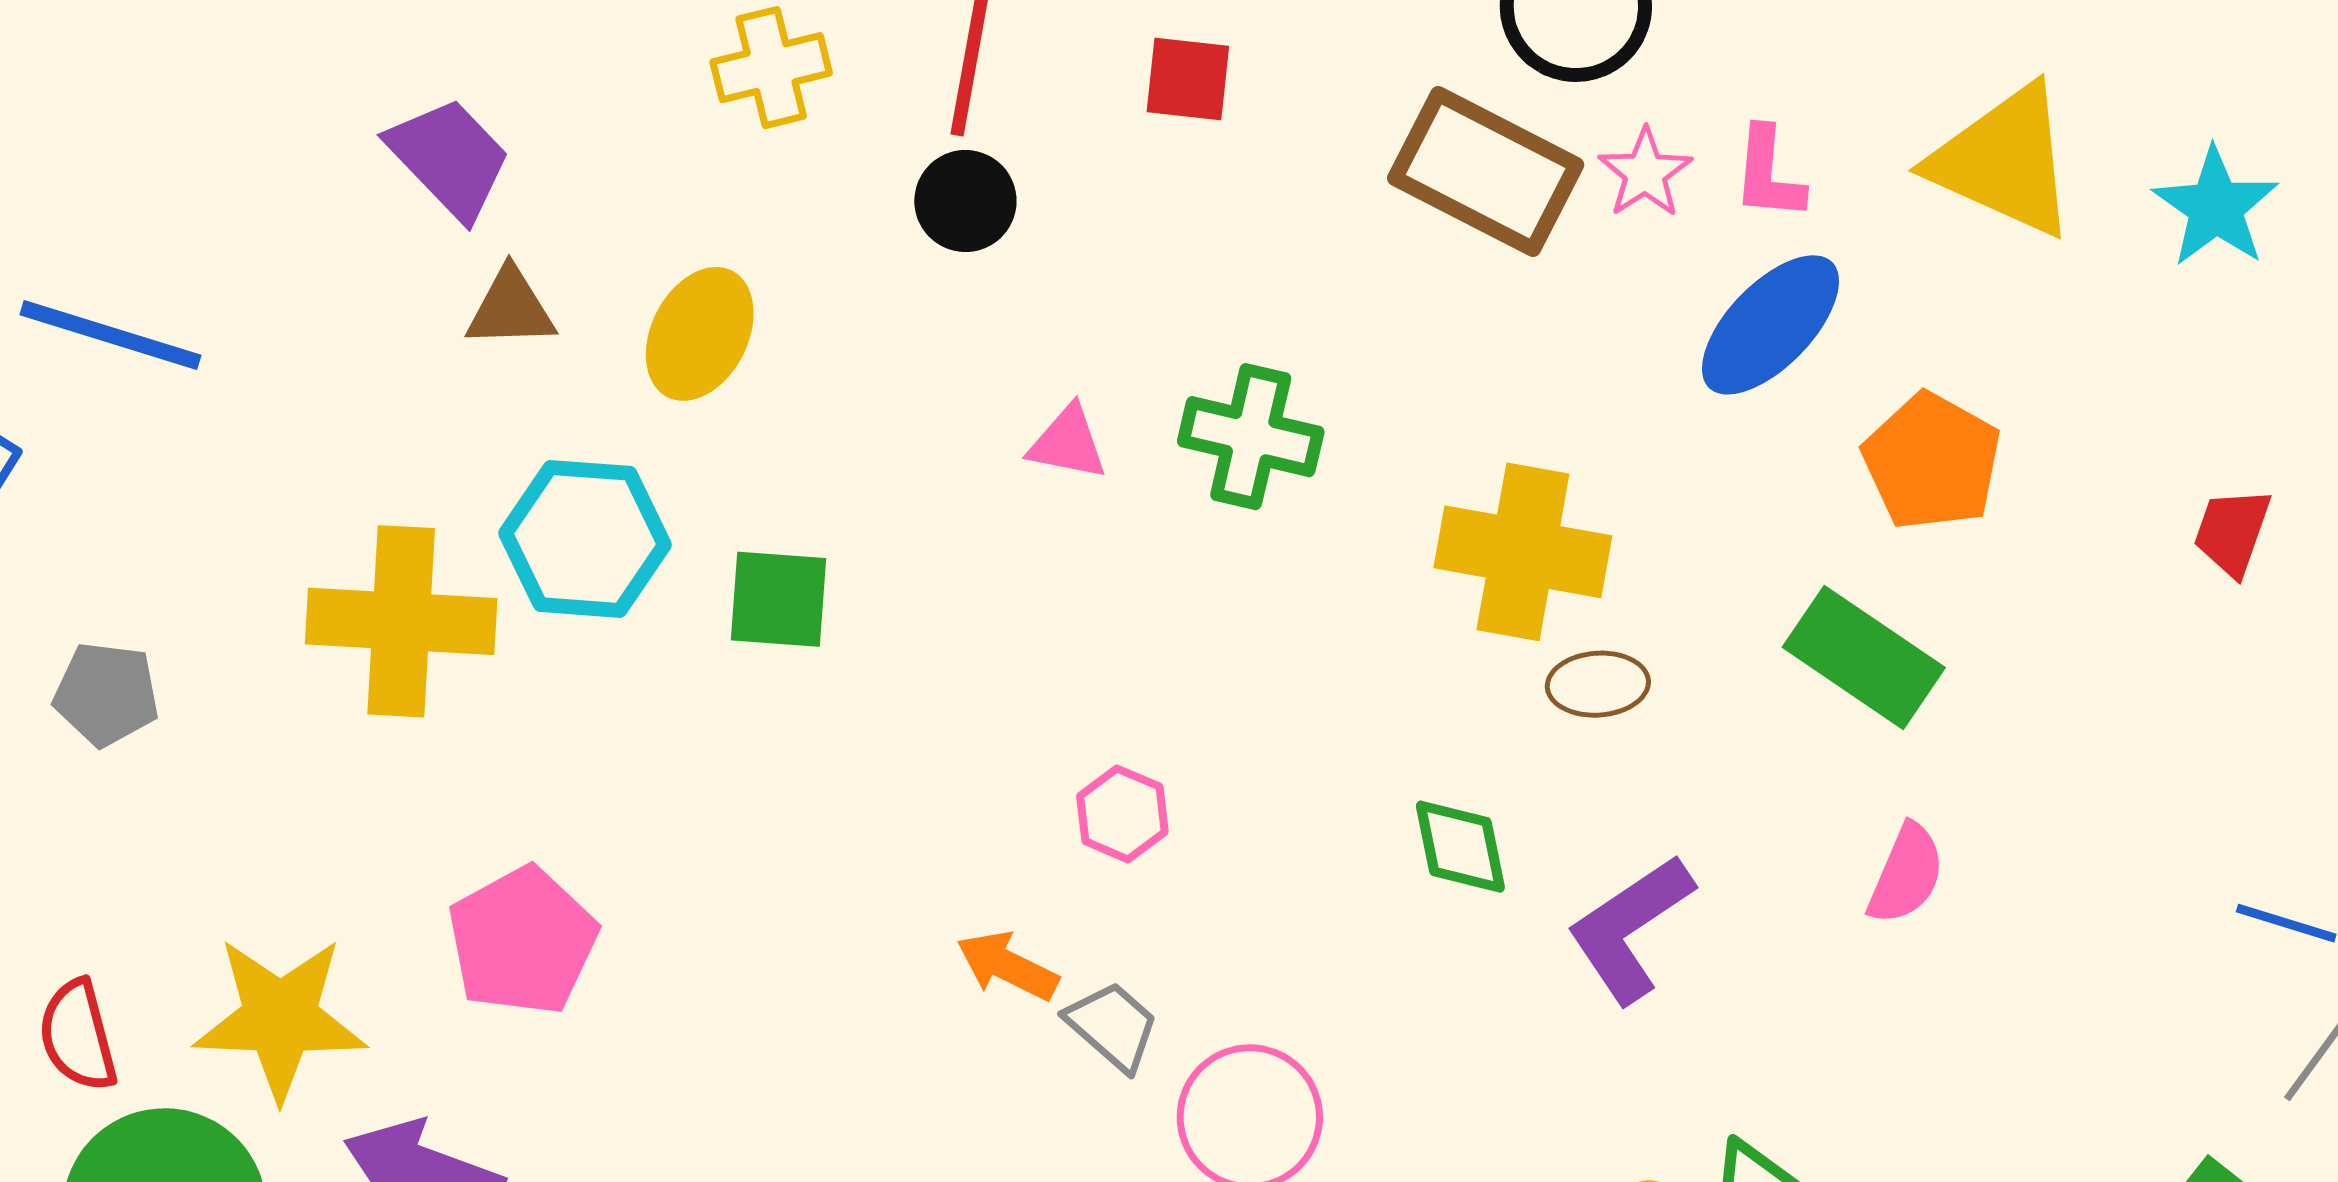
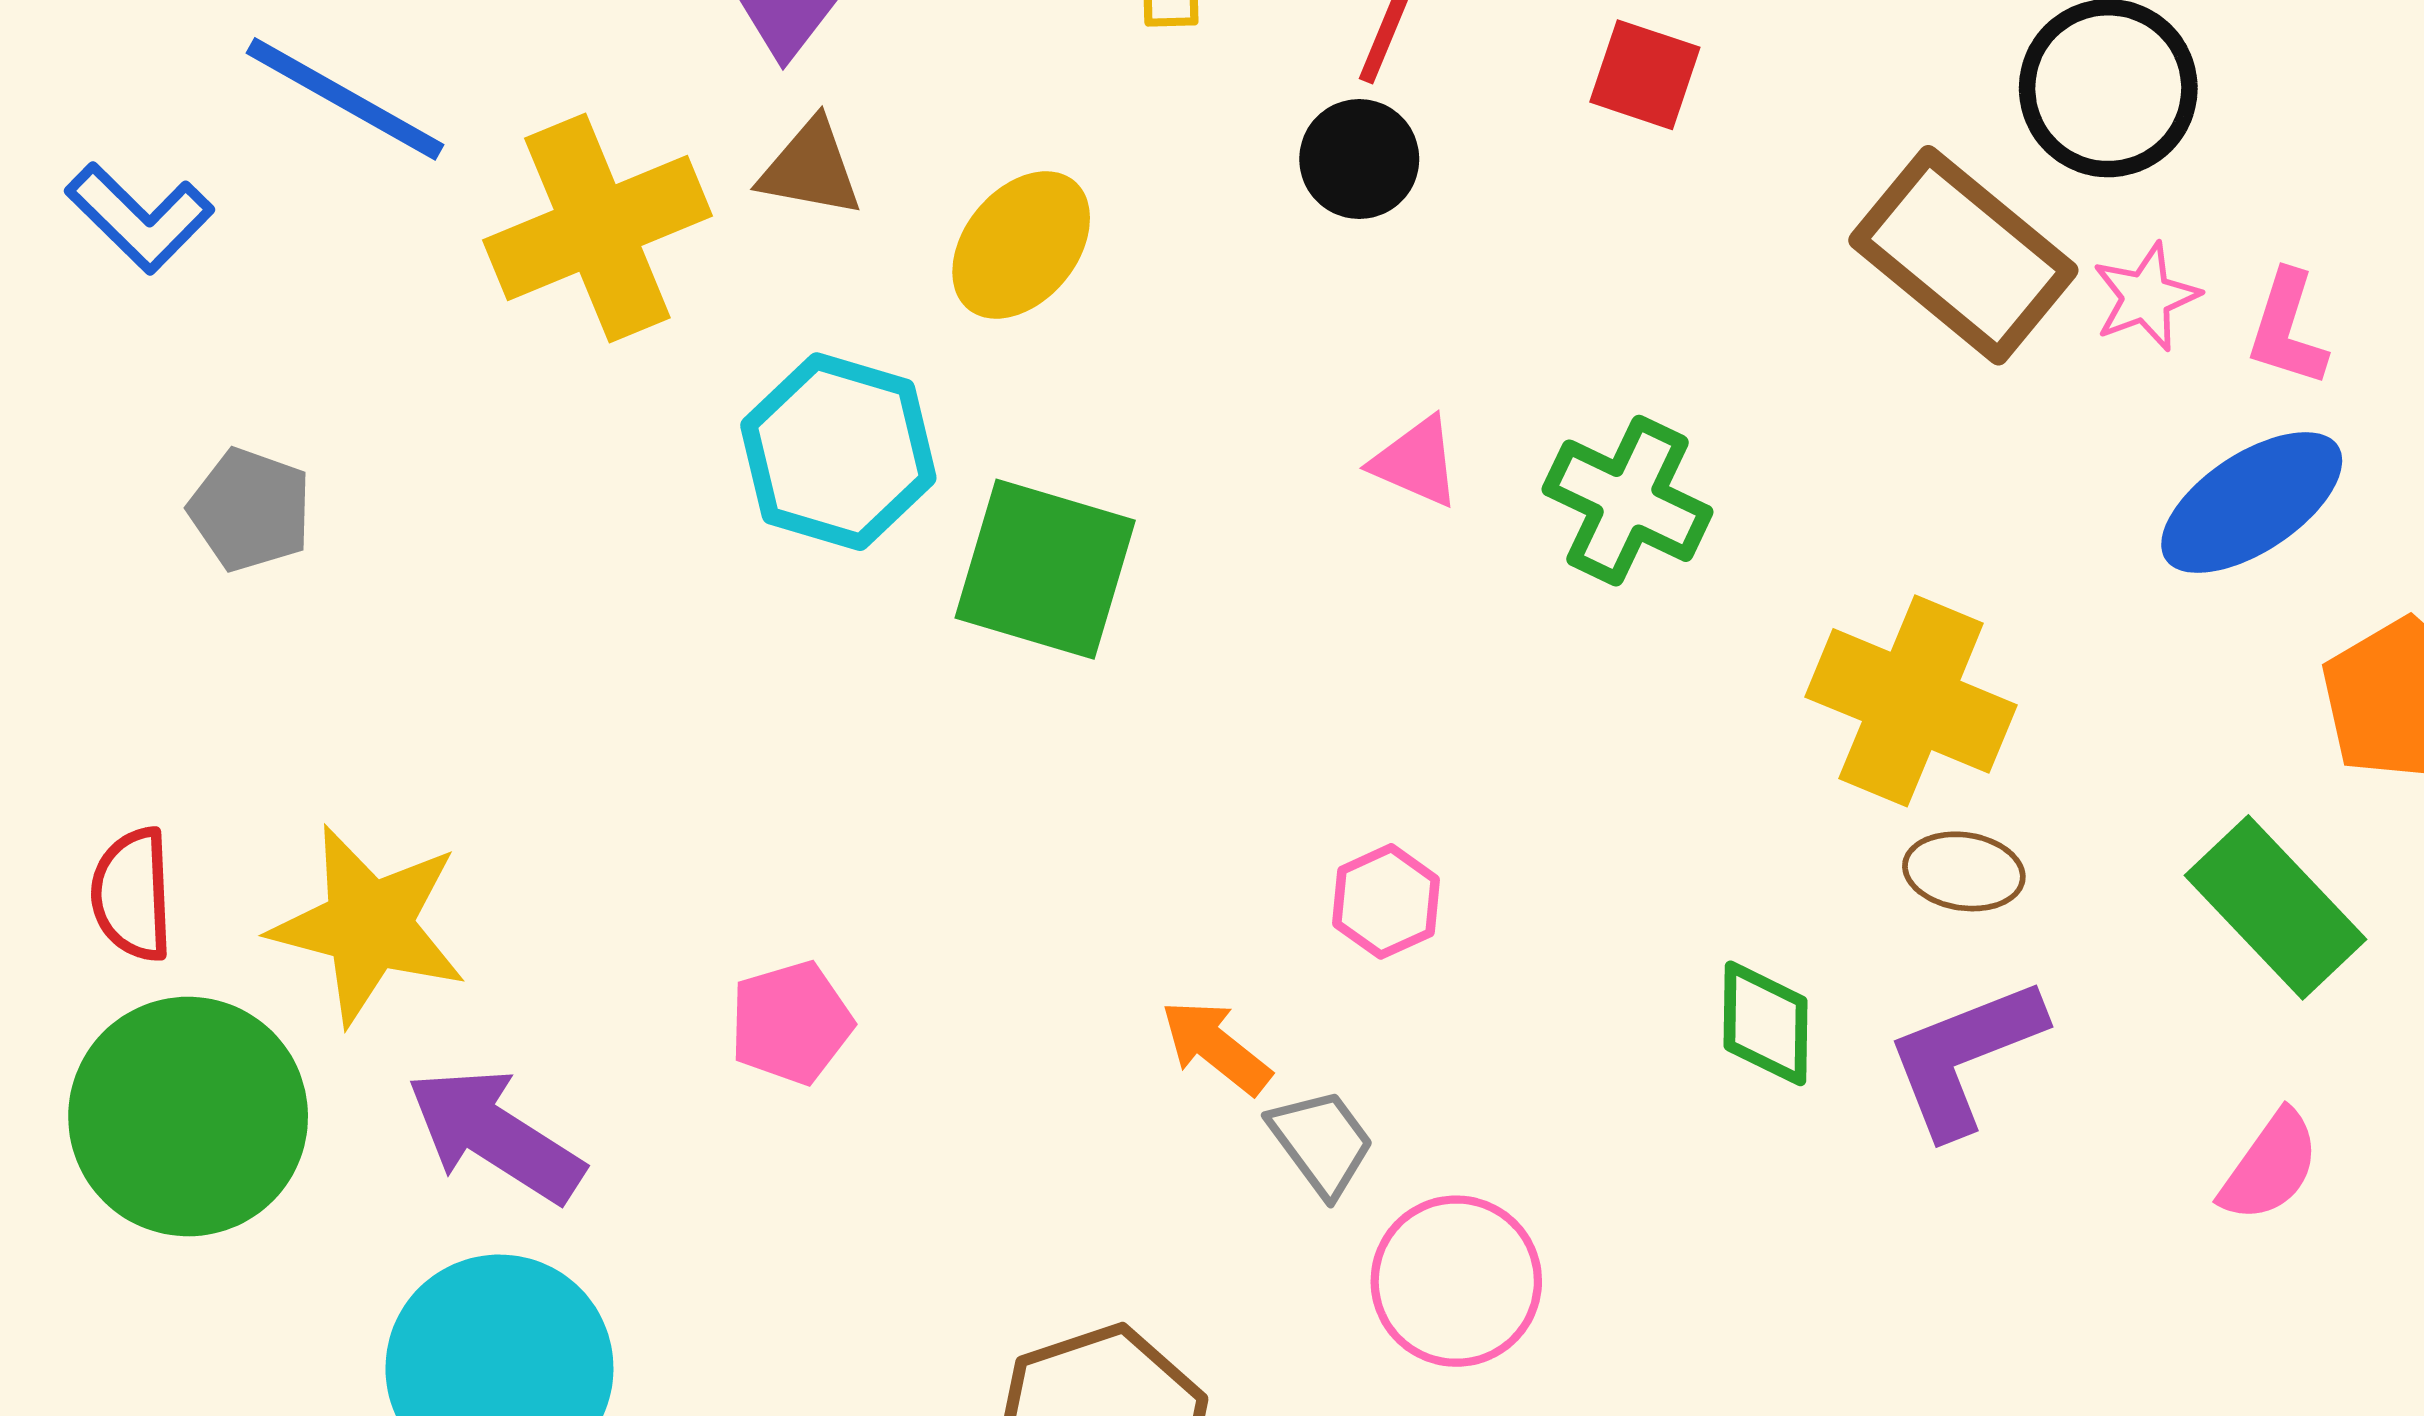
green square: (778, 599) -> (1045, 569), size x1.4
yellow cross: (401, 621) -> (597, 228), moved, turned -38
purple L-shape: (1630, 929) -> (1965, 1057), moved
pink pentagon: (523, 941) -> (791, 1023), moved, size x0.7

